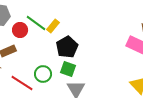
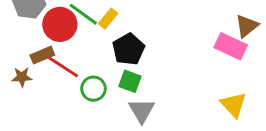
red circle: (20, 30) -> (60, 24), size x1.5
red line: (22, 83) -> (63, 67), moved

